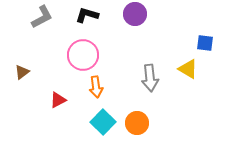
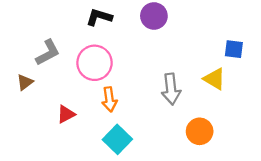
gray L-shape: (42, 17) -> (48, 53), moved
orange circle: (137, 123) -> (200, 131), moved

